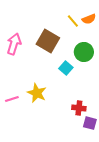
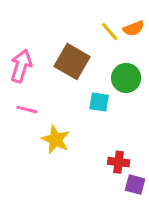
cyan square: (66, 68) -> (99, 102), turned -32
pink line: (12, 99) -> (27, 110), moved, turned 32

